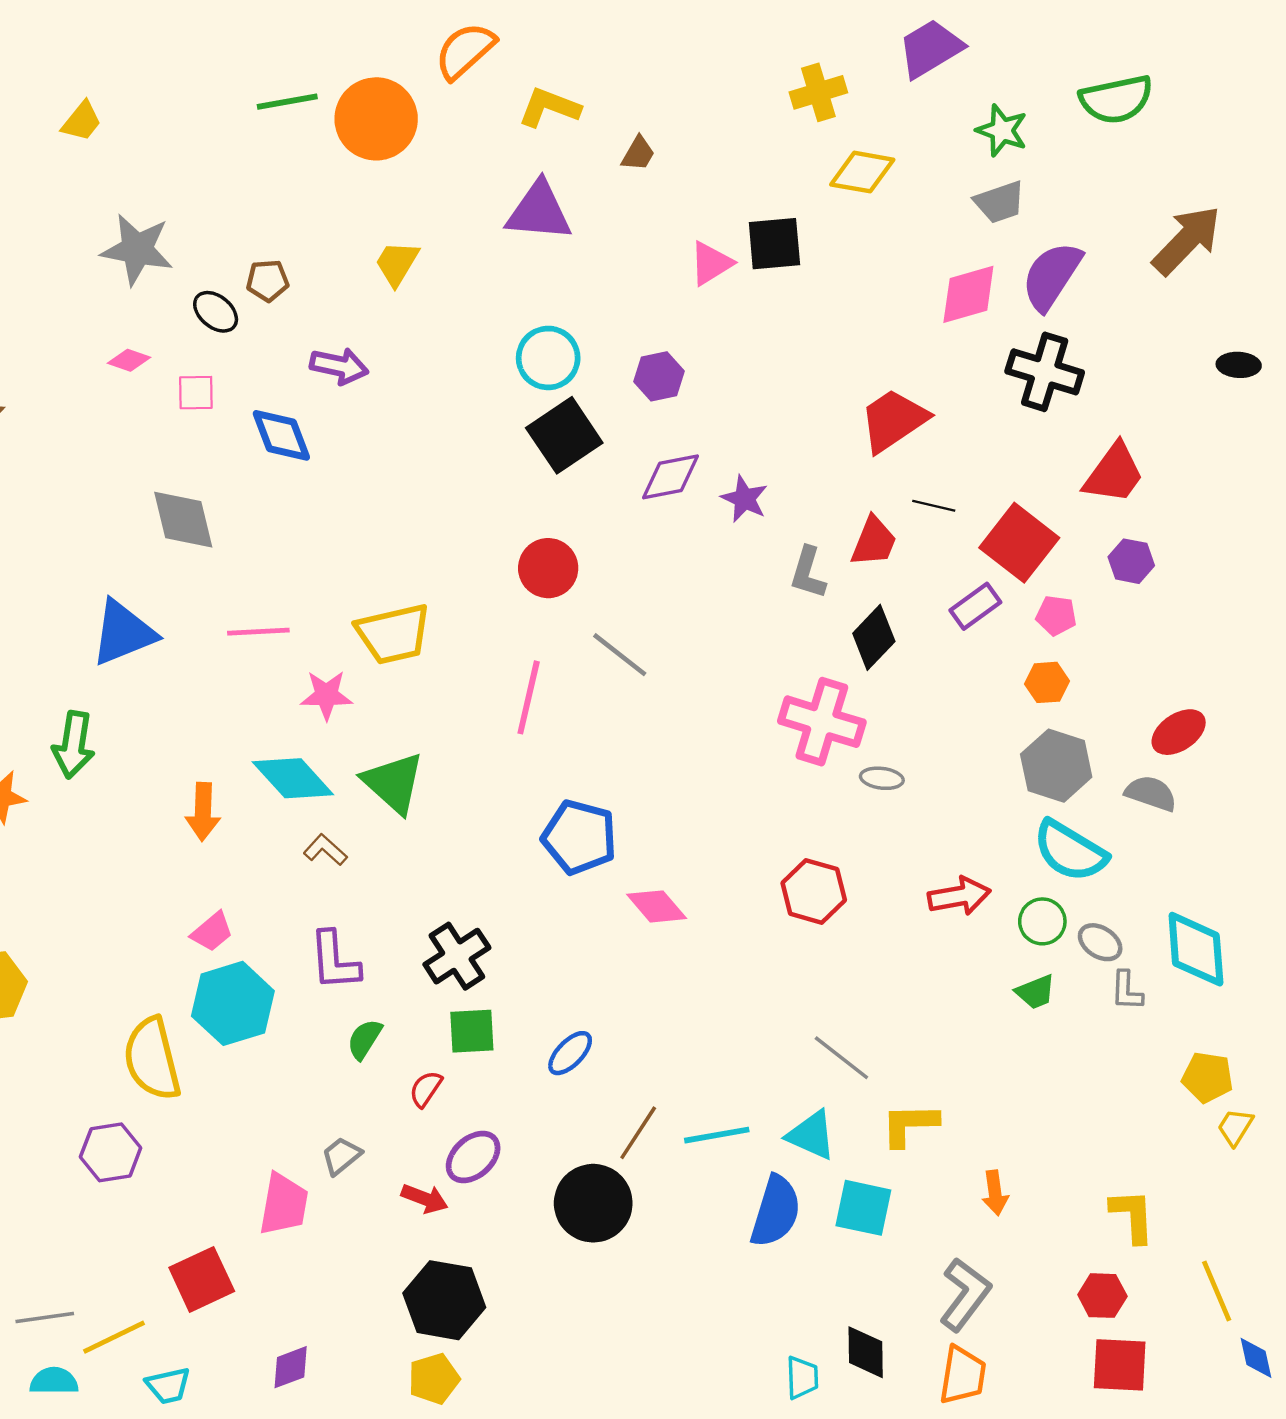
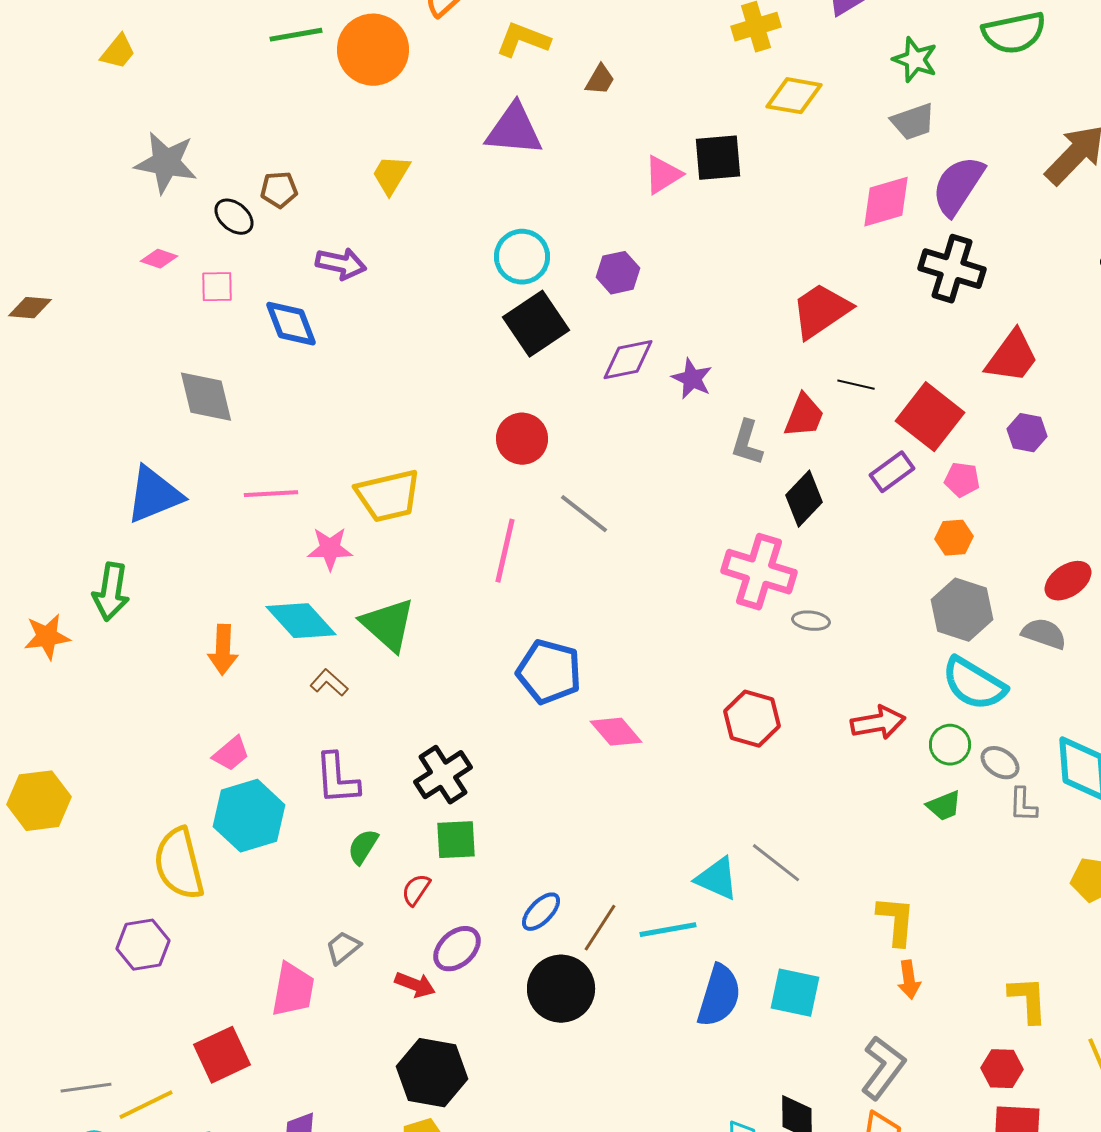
blue ellipse: (570, 1053) -> (541, 912), moved
yellow L-shape: (910, 1125) -> (896, 921), moved, turned 96
cyan triangle: (811, 1135) -> (717, 879), moved

